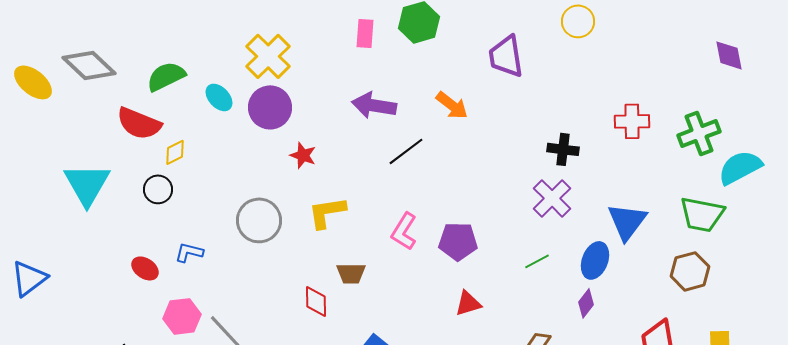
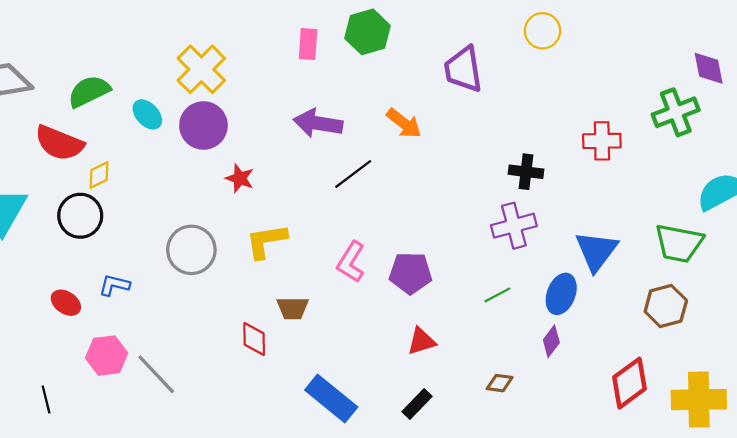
green cross: (699, 133) -> (676, 112), moved
black circle: (158, 189) -> (80, 216), size x1.4
purple cross: (552, 198) -> (514, 226), turned 30

